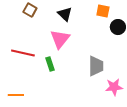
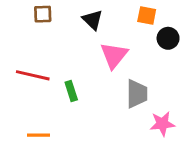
brown square: (30, 10) -> (43, 14), turned -32
pink triangle: (60, 39) -> (114, 55), moved
orange line: (16, 95) -> (38, 135), moved

